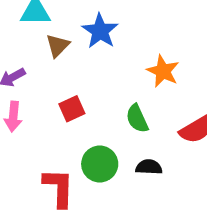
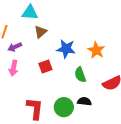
blue star: (100, 31) -> (66, 49), moved, turned -30
green circle: (100, 164) -> (64, 107), moved

